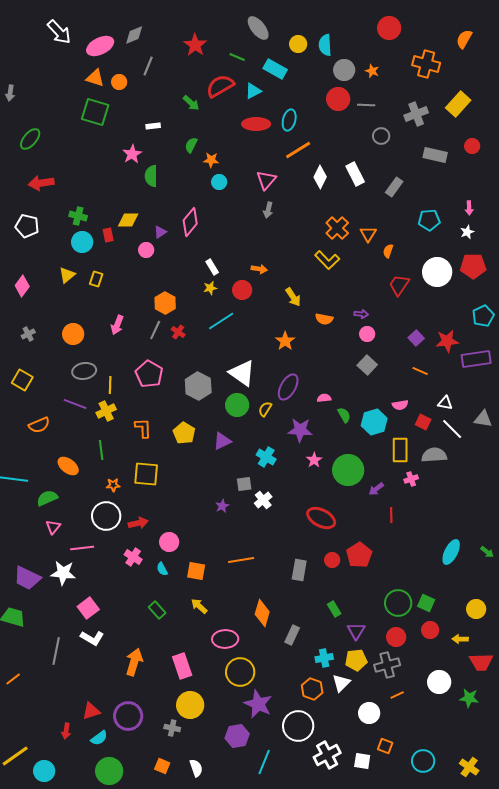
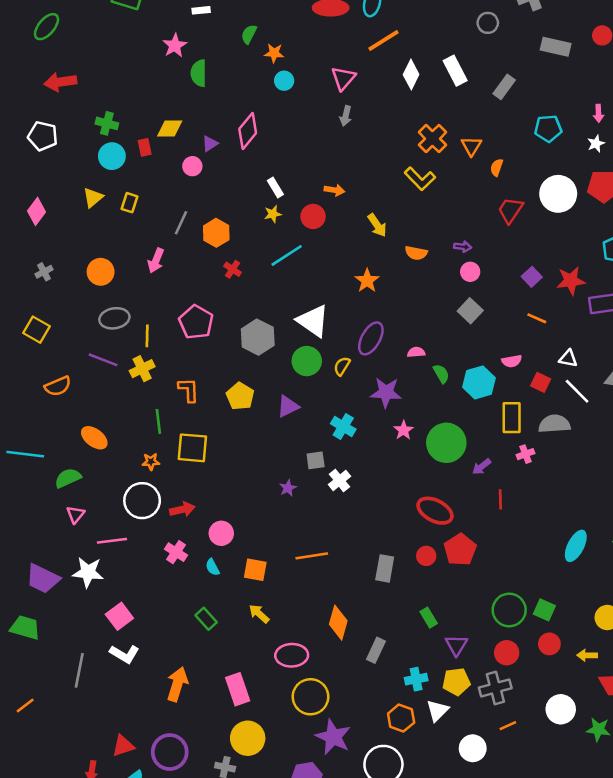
gray line: (155, 330) -> (181, 223), moved
green line: (101, 450) -> (158, 421), moved
red ellipse: (321, 518) -> (435, 511), moved

